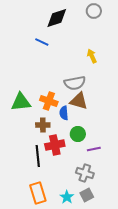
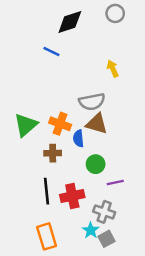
green triangle: (21, 102) -> (26, 125), turned -35
red cross: (55, 145) -> (72, 196), moved
cyan star: (67, 197) -> (91, 230), moved

